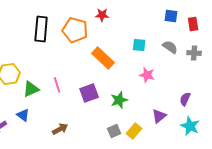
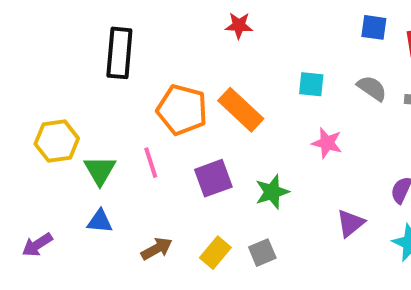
orange pentagon: (75, 30) -> (182, 110), moved
green triangle: (31, 89) -> (100, 170), turned -36
blue triangle: (23, 115) -> (100, 221), moved, turned -32
yellow rectangle: (134, 131) -> (215, 253), moved

